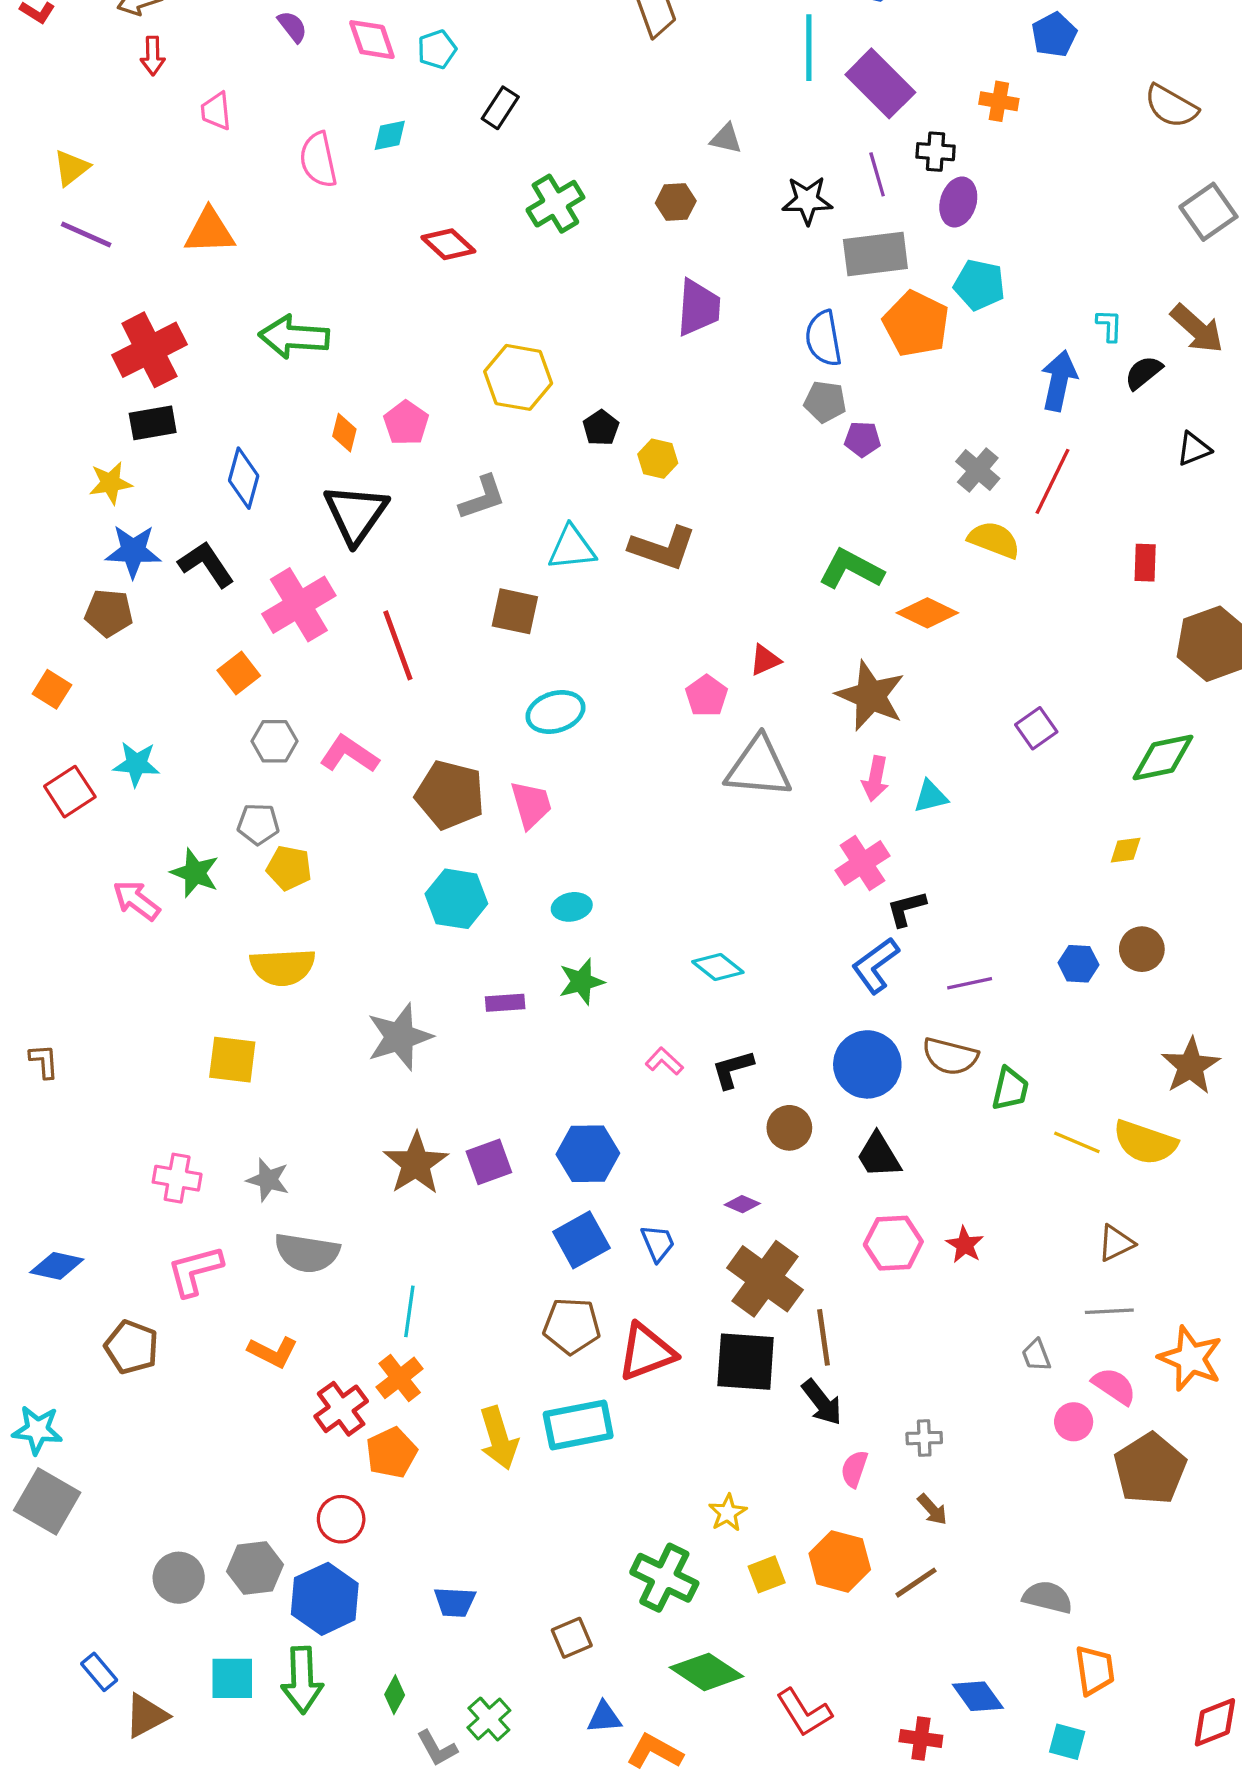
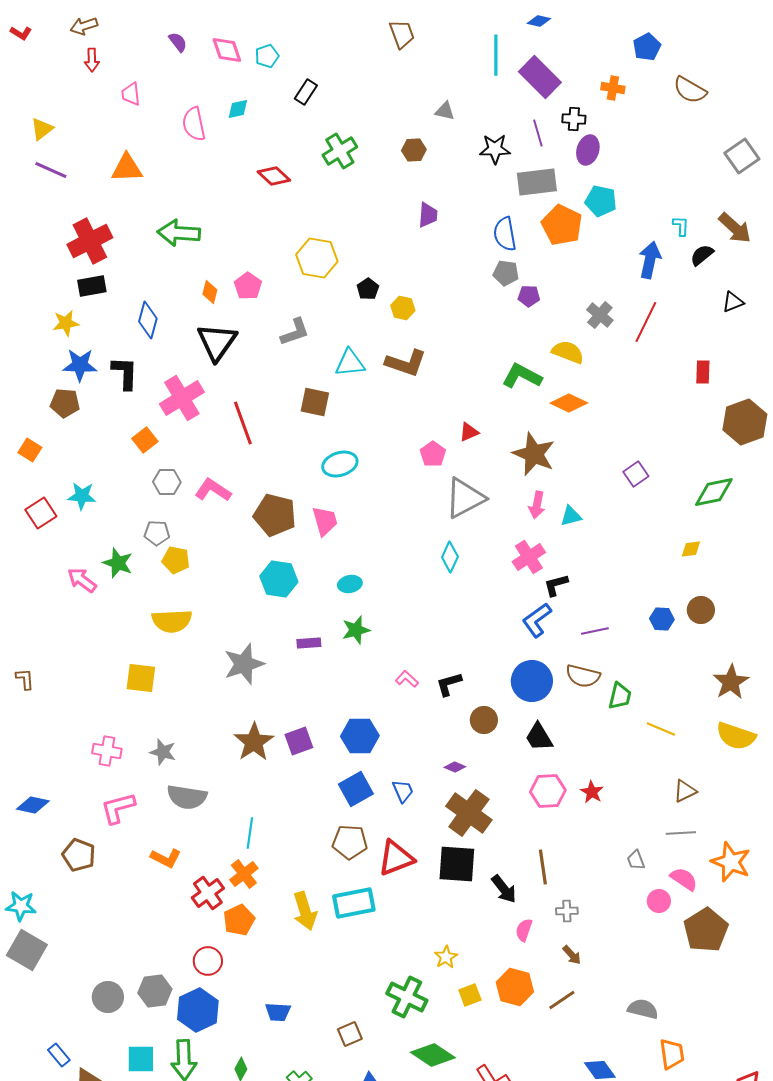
brown semicircle: (1171, 106) -> (690, 90), moved
purple trapezoid: (698, 308) -> (428, 215), size x0.7
yellow semicircle: (994, 540) -> (568, 352), moved
black L-shape: (206, 564) -> (125, 373), turned 36
gray triangle: (759, 767) -> (465, 498), turned -33
cyan diamond: (718, 967) -> (450, 557), moved, turned 76
yellow semicircle: (1145, 1142) -> (736, 736), moved
brown line: (823, 1337) -> (543, 867), moved

